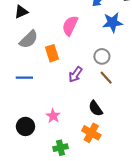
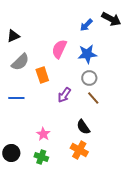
blue star: (113, 22) -> (87, 54), moved
black circle: (25, 126) -> (11, 153), moved
green cross: (61, 148) -> (41, 157), moved, turned 32

